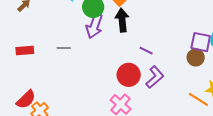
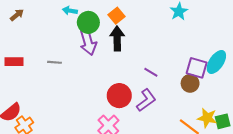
purple arrow: (94, 26) -> (88, 42), turned -40
purple line: (146, 51) -> (151, 72), moved

